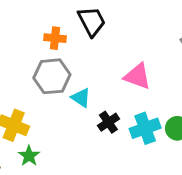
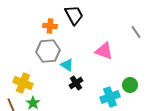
black cross: (108, 122) -> (76, 83), moved
cyan cross: (145, 128) -> (110, 97), moved

